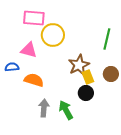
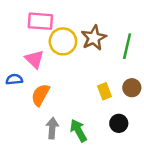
pink triangle: (29, 50) -> (34, 59), turned 30
brown star: (79, 65) -> (94, 38), moved
orange semicircle: (34, 80) -> (40, 95), turned -78
black circle: (86, 93) -> (119, 123), moved

